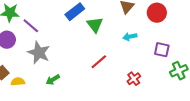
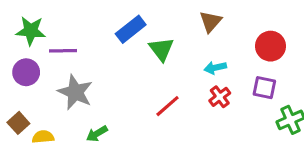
red circle: (157, 13) -> (271, 46), moved
purple line: (31, 26) -> (63, 51), turned -42
red cross: (134, 79) -> (220, 97), moved

